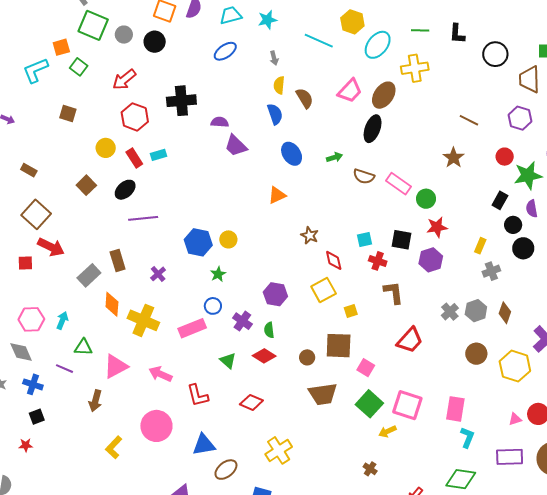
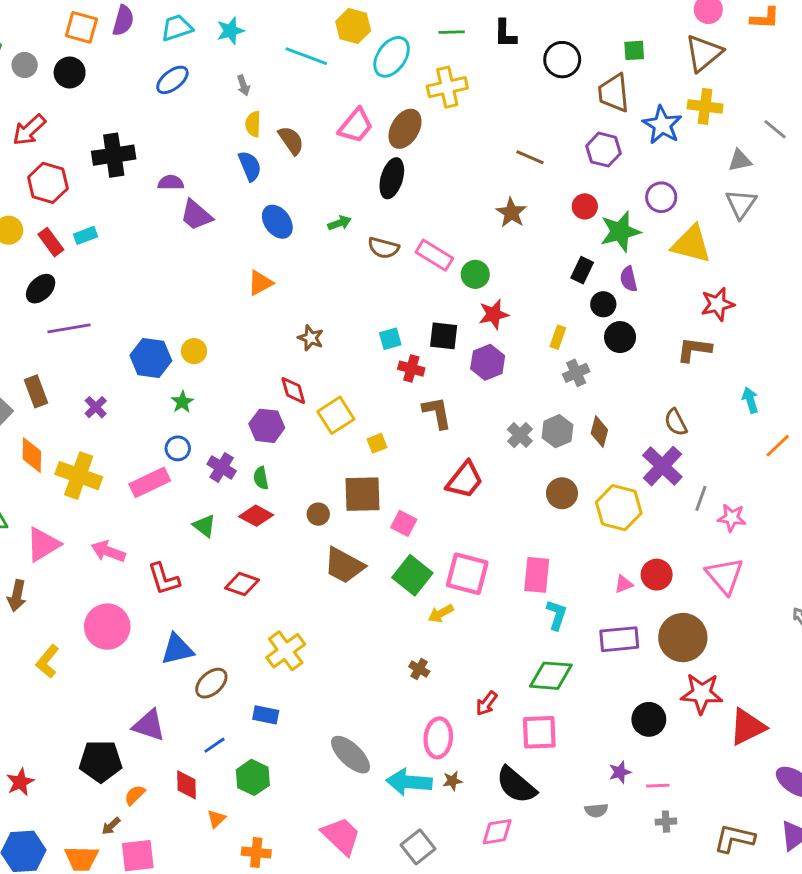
red diamond: (334, 260) -> (293, 390), moved
brown trapezoid: (323, 394) -> (344, 565), turned 40

